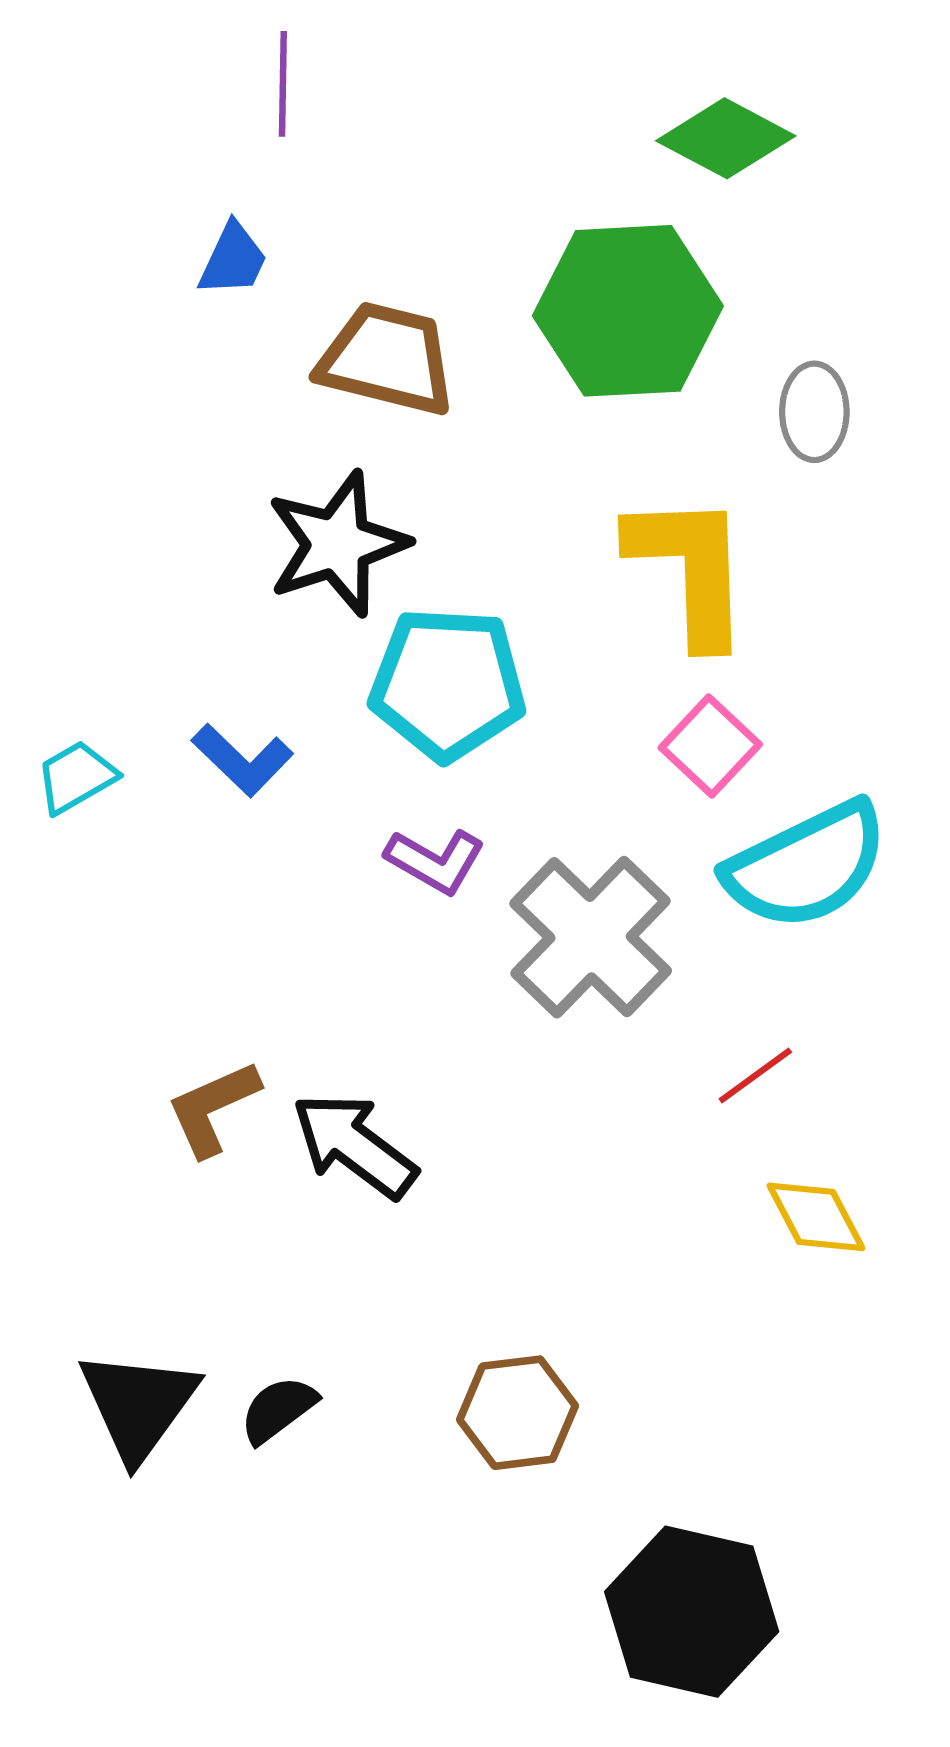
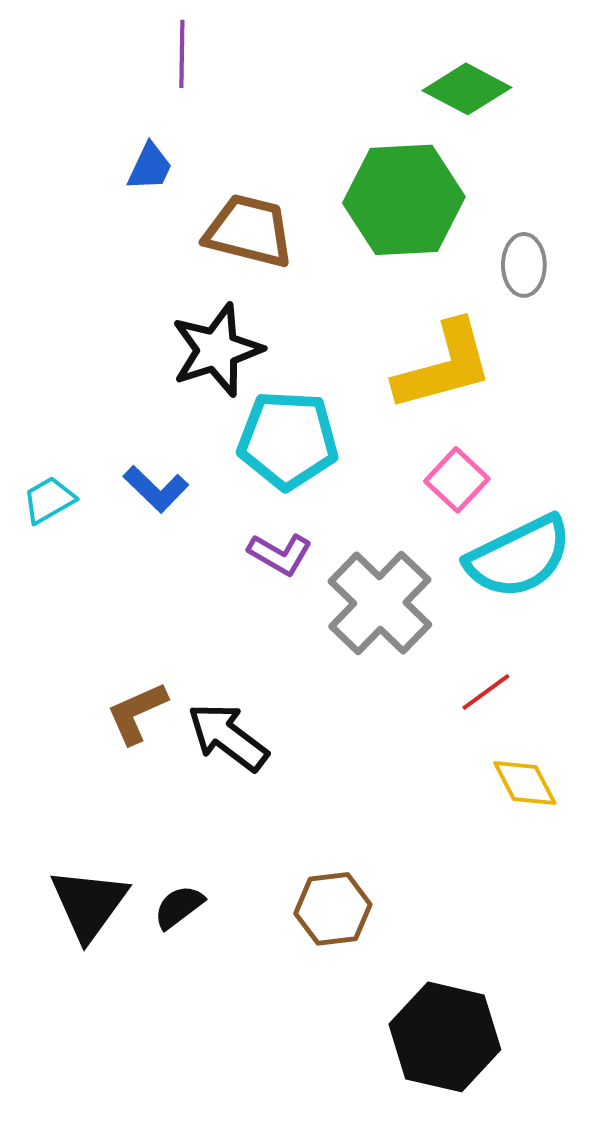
yellow L-shape: (690, 569) -> (444, 366), turned 77

